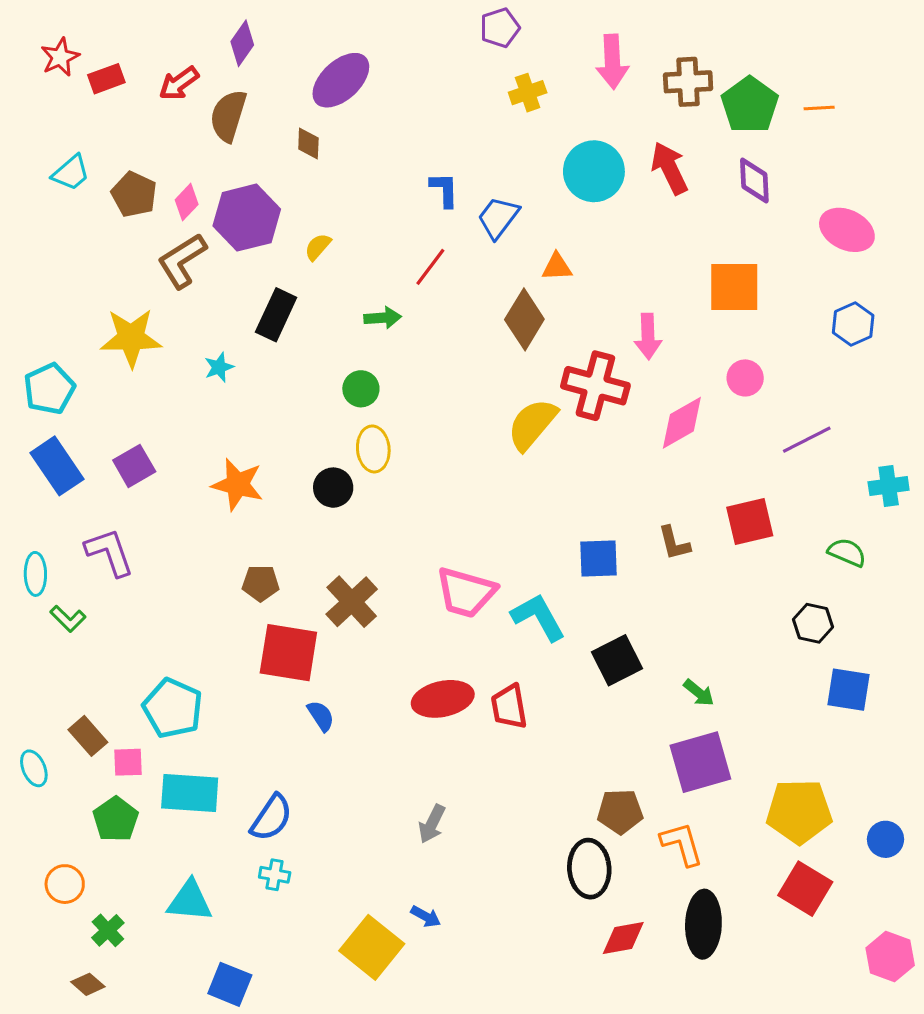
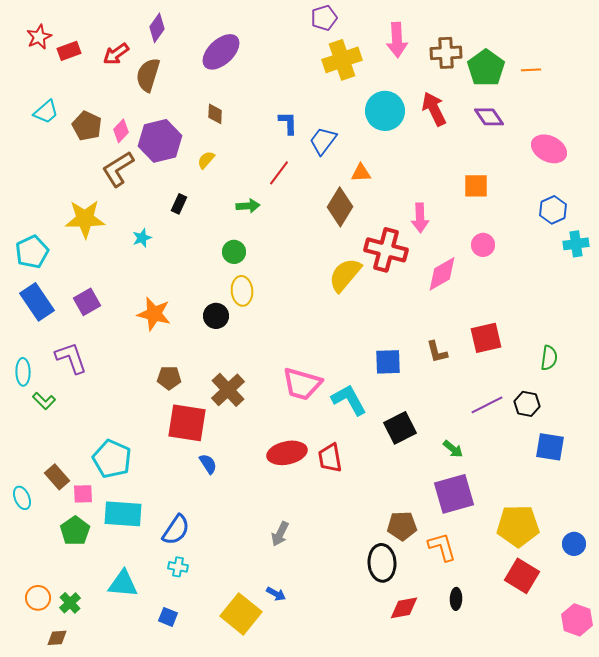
yellow cross: (528, 93) -> (342, 60), size x1.6
brown diamond: (308, 143) -> (215, 114), moved
purple diamond: (754, 181) -> (489, 117), turned -32
orange square: (734, 287) -> (476, 186), size x0.7
black rectangle: (276, 315) -> (179, 204), size x0.6
purple line: (807, 440) -> (487, 405), moved
cyan cross: (889, 486) -> (576, 244), moved
green semicircle: (847, 552) -> (549, 358), turned 75
orange circle: (65, 884) -> (38, 598), moved
black ellipse: (703, 924) -> (456, 599), size x0.5
brown diamond: (88, 984) -> (57, 638), turned -45
blue square: (230, 984) -> (168, 617), moved, size x0.7

